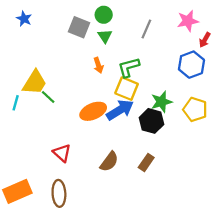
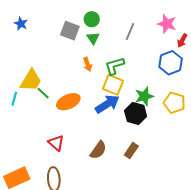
pink star: (188, 21) -> (167, 24), turned 30
orange ellipse: (93, 111) -> (68, 102), moved

